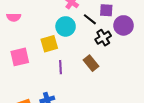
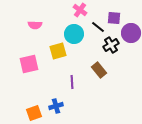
pink semicircle: (14, 17) -> (35, 25), moved
purple line: (60, 67) -> (72, 82), moved

